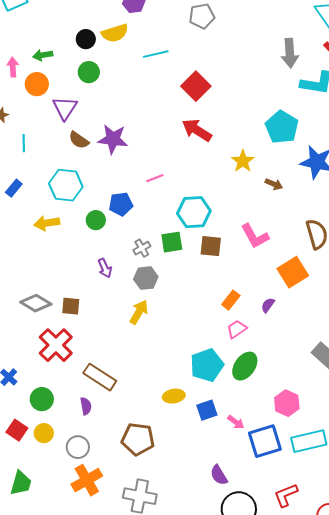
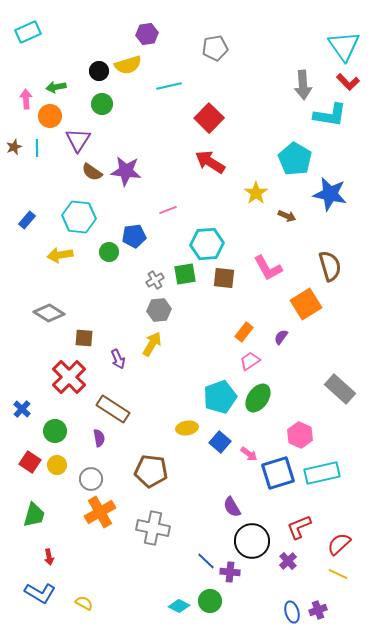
cyan line: (24, 143) -> (37, 148), moved
purple arrow: (105, 268) -> (118, 359), moved
gray diamond: (36, 303) -> (49, 313), moved
blue square: (207, 410) -> (220, 442), turned -30

